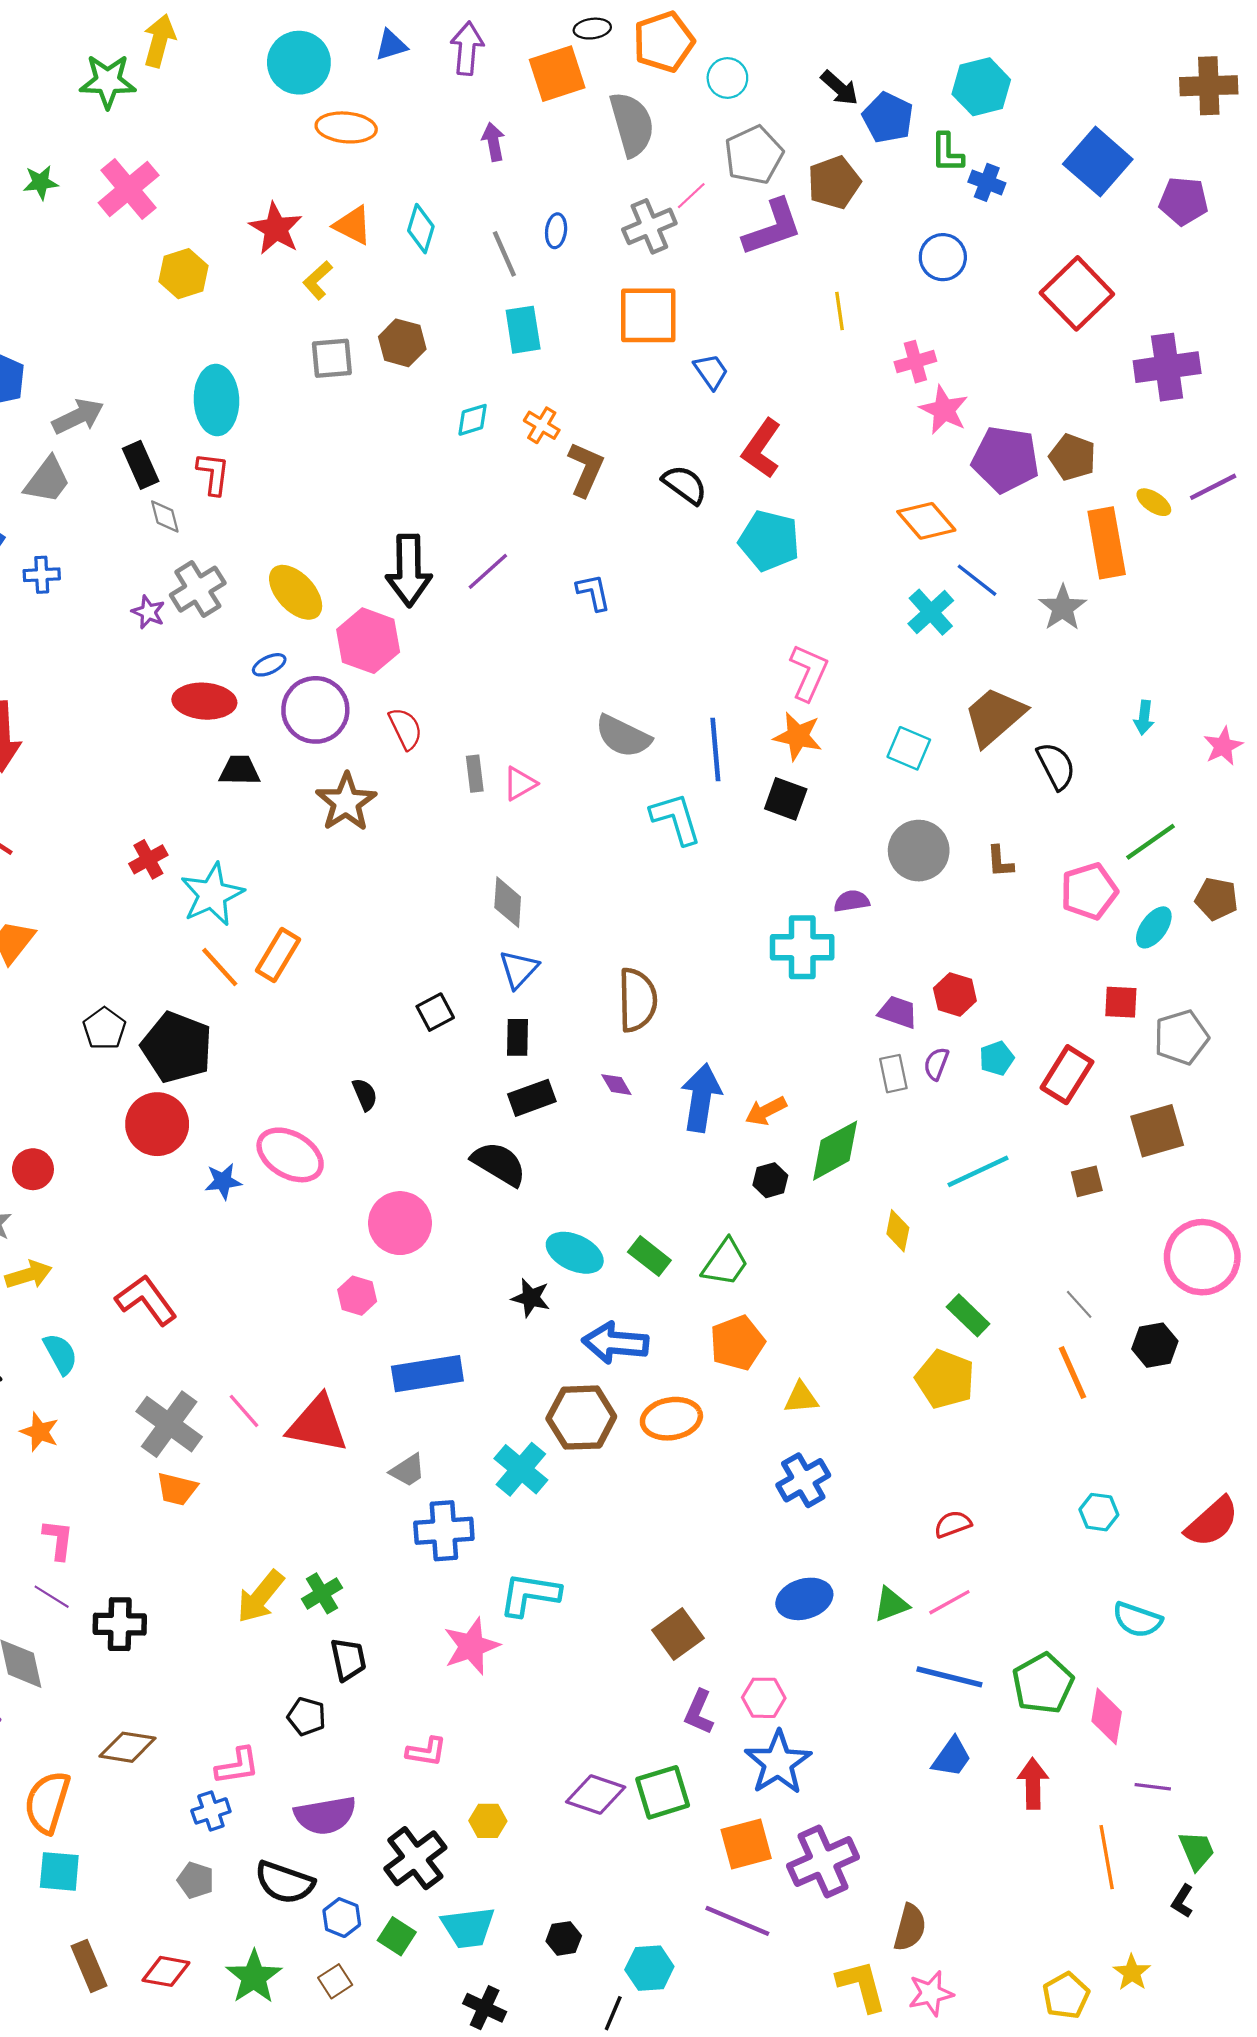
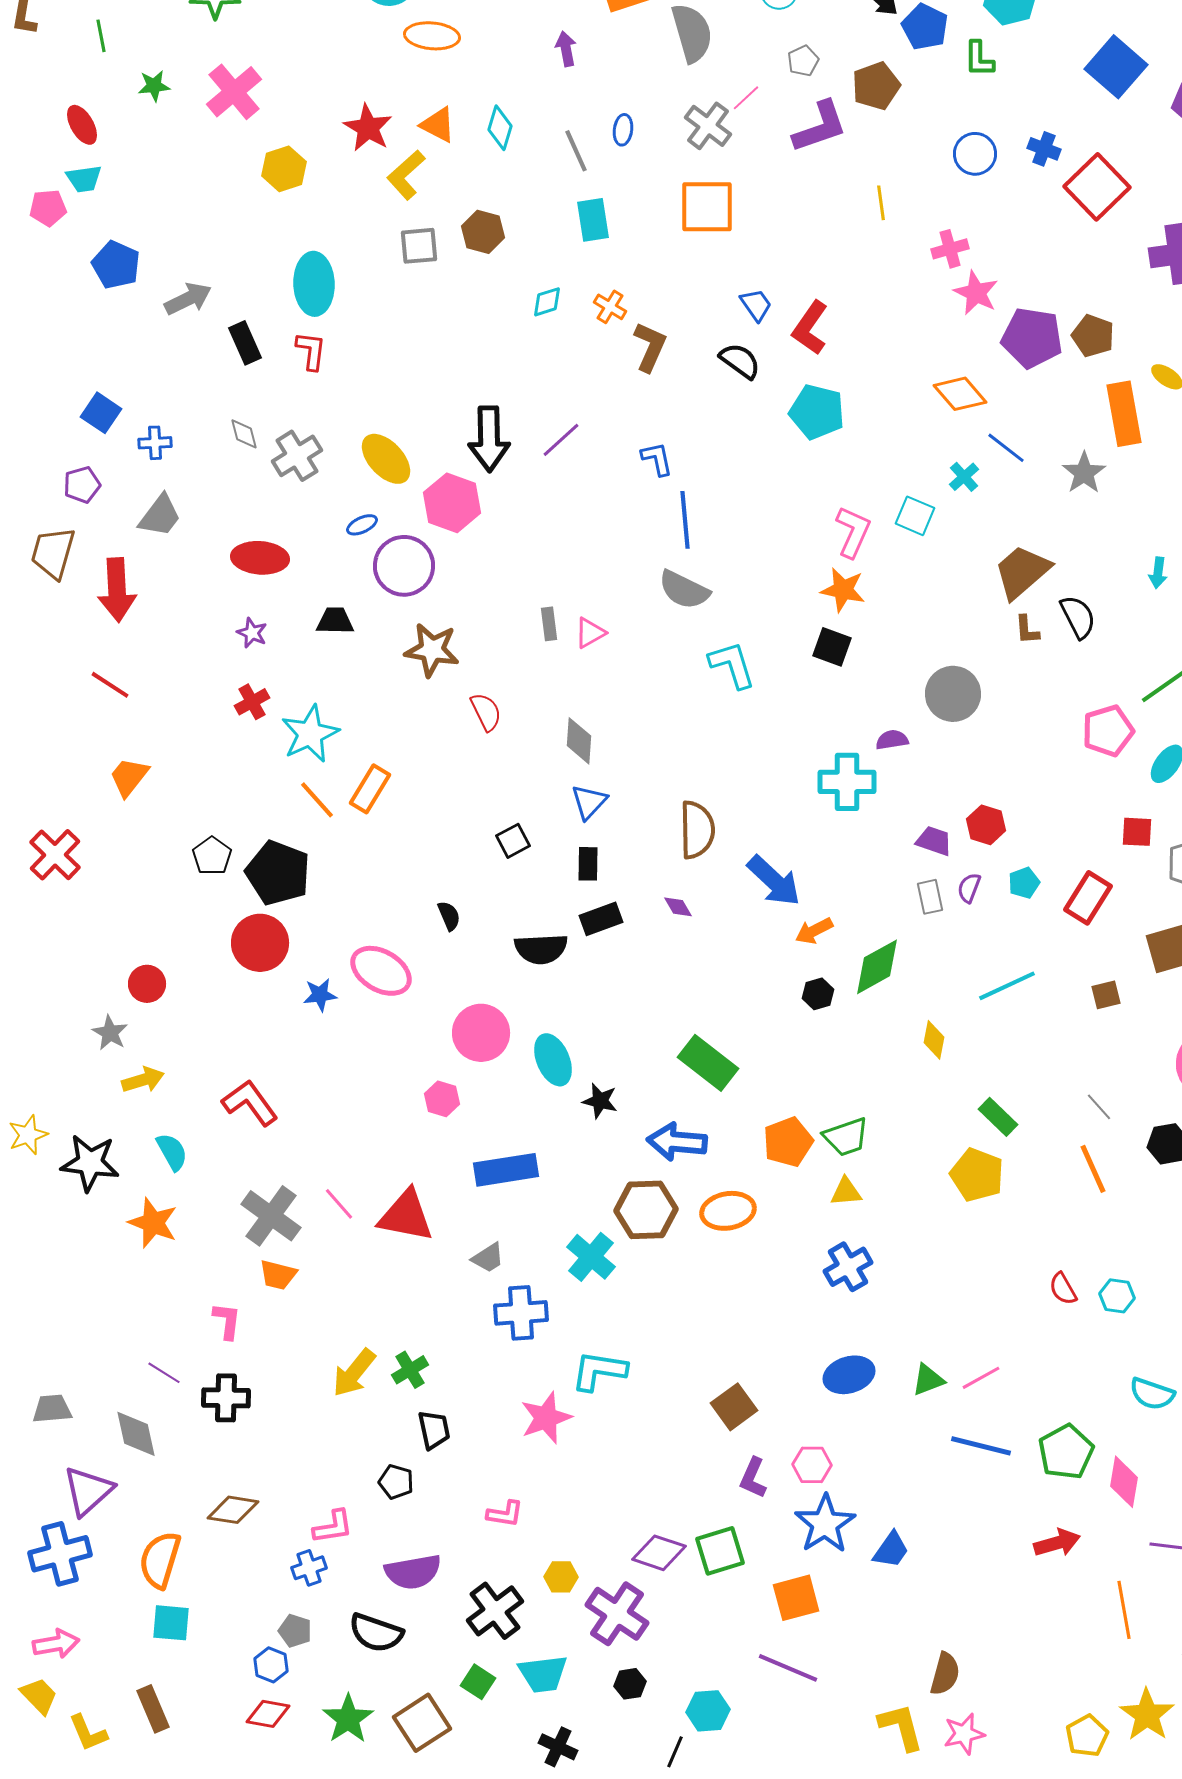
gray pentagon: (754, 155) -> (803, 61), size x0.6
blue cross: (987, 182) -> (1044, 149), moved
gray cross: (649, 226) -> (708, 126), turned -30
yellow L-shape: (318, 280) -> (406, 175), size x1.4
blue trapezoid: (711, 371) -> (756, 305), moved
gray trapezoid: (47, 480) -> (160, 516), moved
gray diamond: (165, 516) -> (244, 434), moved
purple star: (148, 612) -> (252, 633), moved
cyan cross: (931, 612) -> (964, 477), size x0.7
red ellipse: (204, 701) -> (260, 558), moved
red semicircle: (405, 729) -> (486, 712), moved
cyan square: (909, 748) -> (915, 516), moved
blue line: (715, 749) -> (685, 520), moved
brown star: (346, 802) -> (432, 650), turned -30
brown L-shape: (1000, 862) -> (1027, 630), moved
blue arrow: (701, 1098) -> (774, 881), moved, turned 124
black semicircle: (499, 1164) -> (541, 949), moved, turned 146
cyan ellipse: (575, 1253) -> (553, 1060), moved, turned 42
green rectangle: (649, 1256) -> (708, 1063), size x1.5
green trapezoid: (725, 1263) -> (846, 1137), moved, turned 36
orange star: (40, 1432) -> (153, 1223), size x1.4
red semicircle: (953, 1524) -> (1063, 1289), moved, turned -100
pink L-shape: (58, 1540) -> (227, 1321), moved
blue trapezoid: (952, 1757) -> (891, 1550), moved
red arrow: (1033, 1784) -> (1057, 1543), turned 75
purple cross: (823, 1862) -> (617, 1614), moved, turned -32
blue hexagon: (342, 1918) -> (271, 1665), moved
brown rectangle: (89, 1966) -> (153, 1709), moved
yellow star: (1132, 1973) -> (1147, 1715), size x1.6
brown square: (335, 1981) -> (422, 1723), size x1.8

